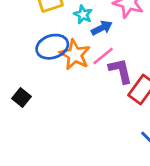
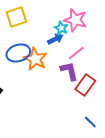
cyan star: (83, 15) -> (61, 28), moved
pink line: (103, 56) -> (76, 53), moved

